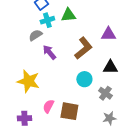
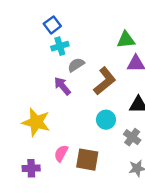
green triangle: (68, 15) -> (126, 40), moved
gray semicircle: (35, 35) -> (76, 65), moved

